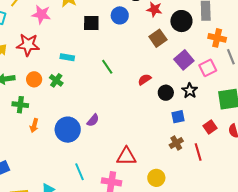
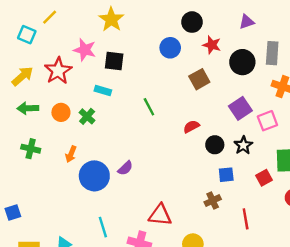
pink star: (41, 14) -> (85, 50), moved
black square: (91, 23) -> (114, 61), moved
brown square: (158, 38) -> (199, 79), moved
red star: (28, 45) -> (58, 71), turned 30
green cross: (20, 105) -> (31, 149), moved
orange arrow: (34, 126) -> (71, 154), moved
red square: (210, 127) -> (264, 178), moved
brown cross: (176, 143) -> (213, 201), moved

